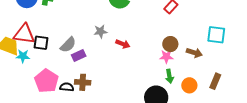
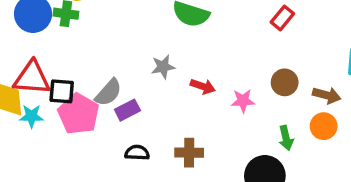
pink star: (166, 57) -> (243, 101), moved
pink pentagon: (46, 81) -> (79, 114), moved
brown cross: (83, 82) -> (189, 153), moved
orange circle: (189, 85) -> (324, 126), moved
black semicircle: (67, 87) -> (137, 153), moved

